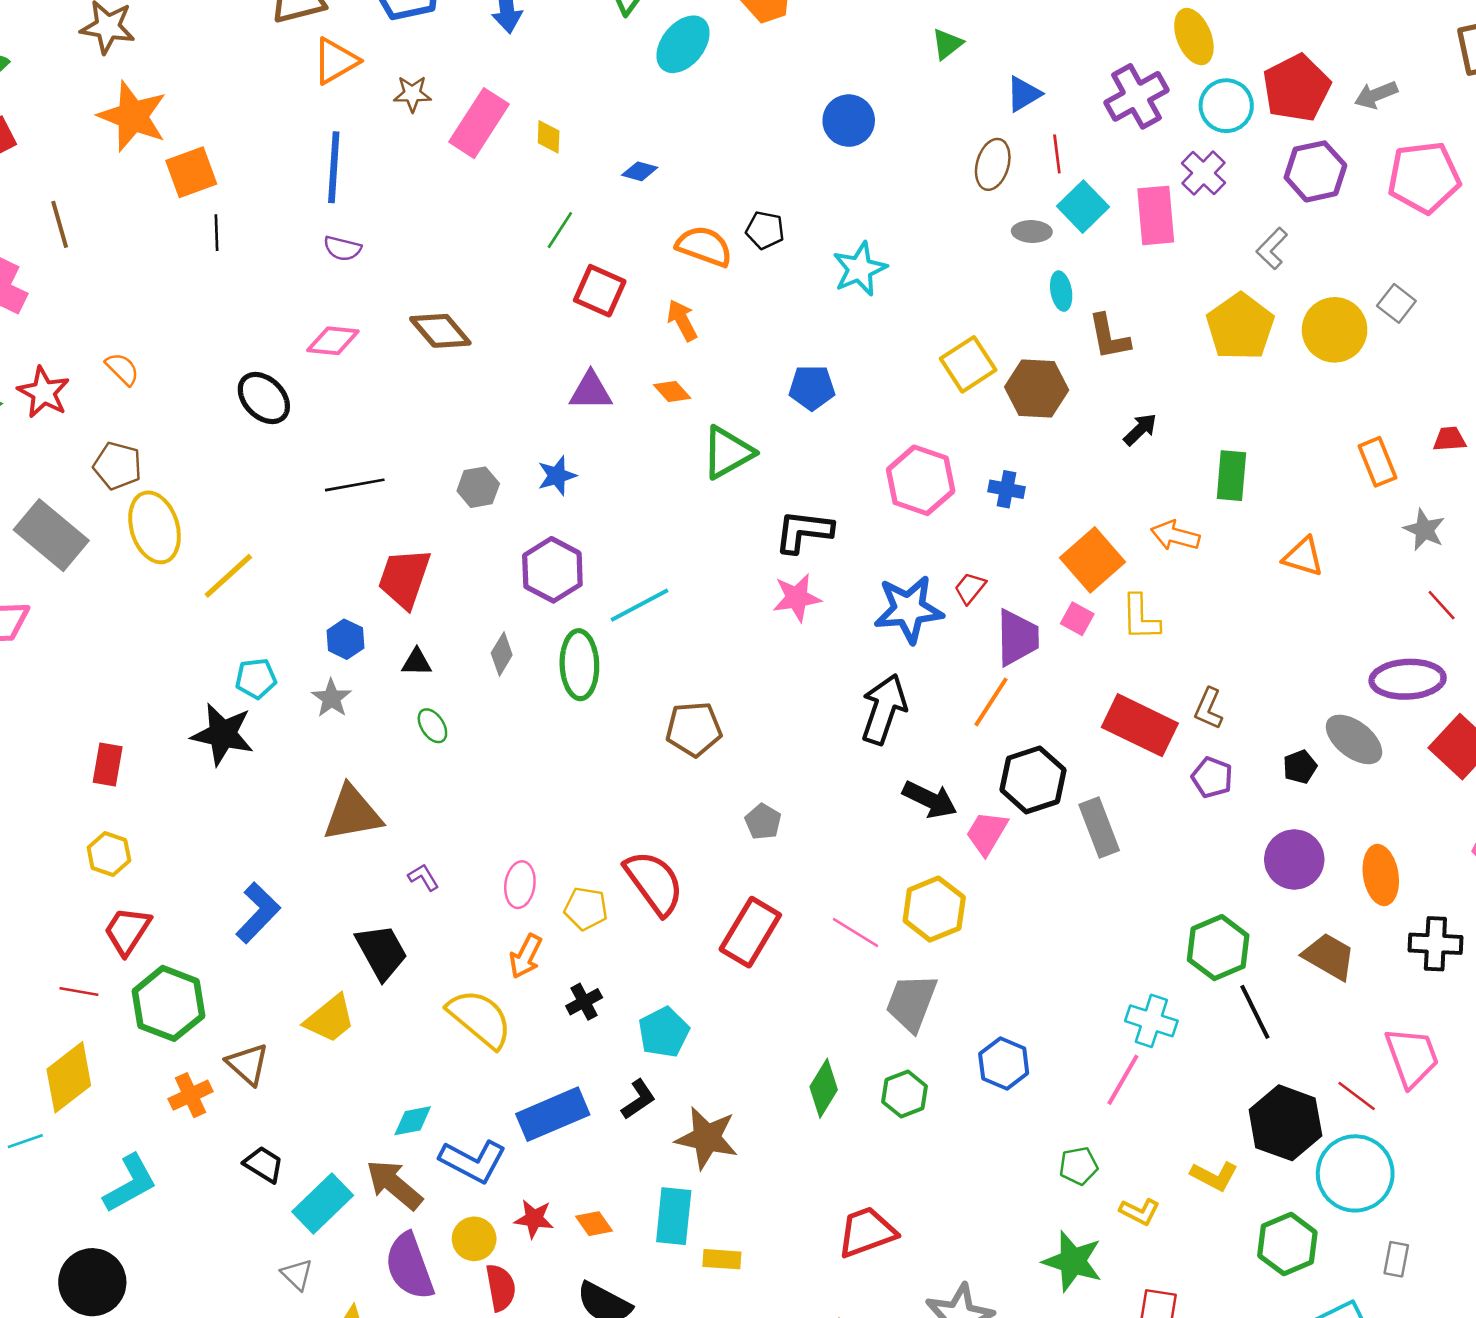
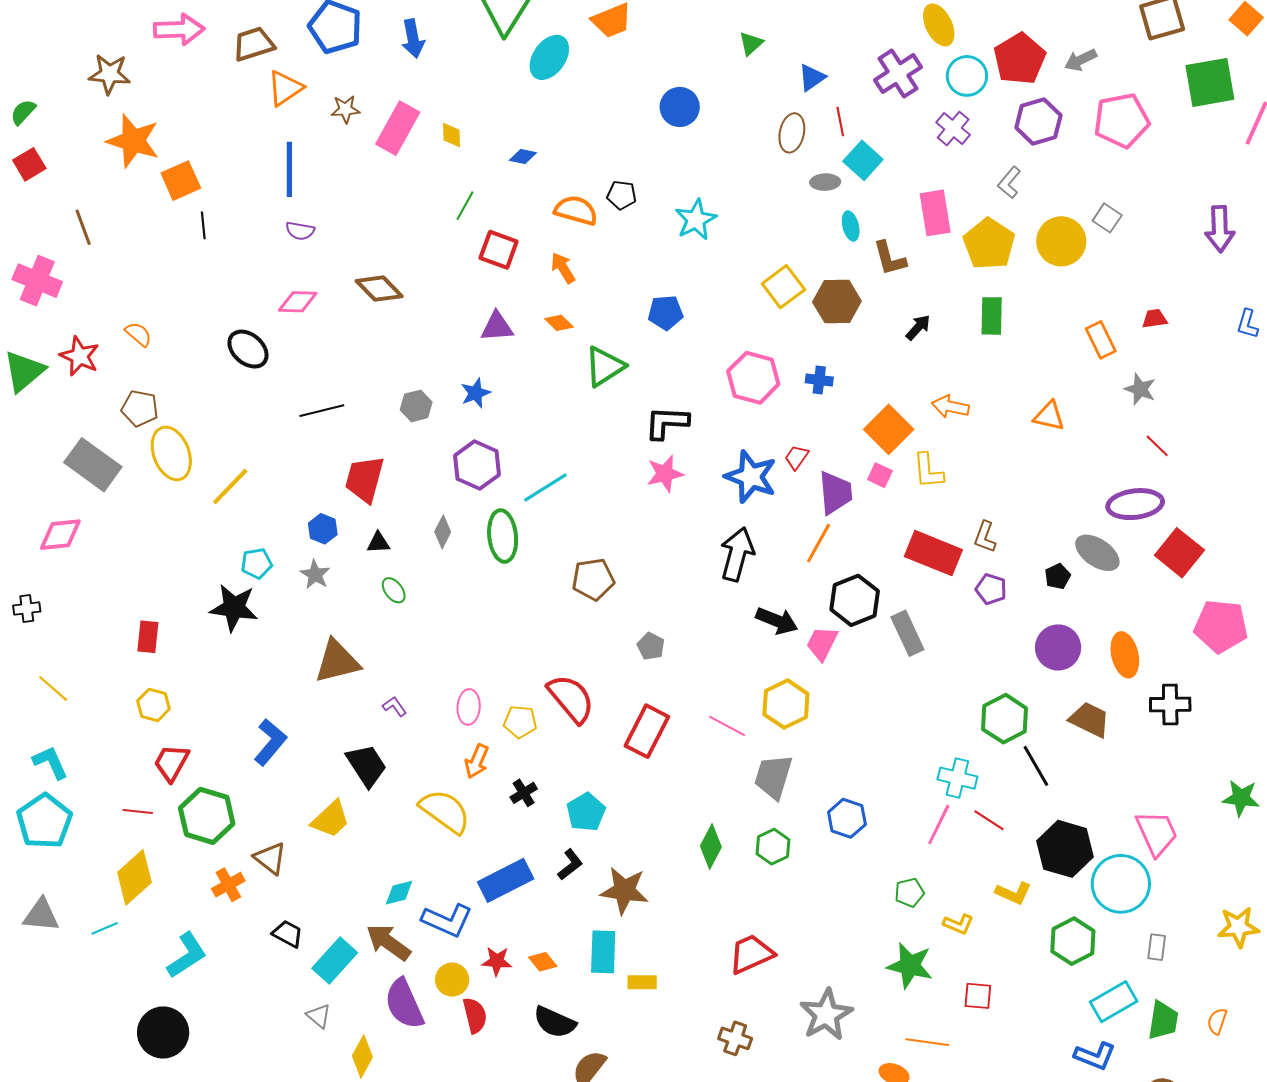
pink rectangle: (1156, 215) -> (935, 213), moved
green rectangle: (1231, 476) -> (992, 316), moved
blue star: (909, 609) -> (751, 477), turned 30
pink trapezoid: (1412, 1057) -> (1157, 833), moved
red line: (1357, 1096) -> (989, 820), moved

